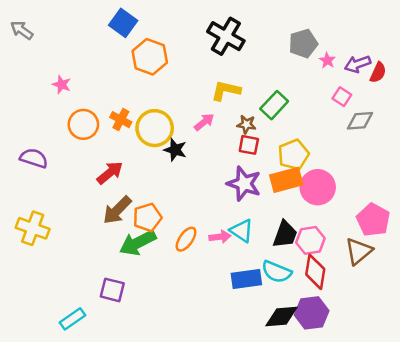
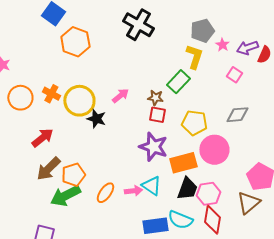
yellow L-shape: (226, 91) -> (194, 57), moved, turned 95
gray diamond: (360, 121) -> (237, 115), moved
yellow pentagon: (294, 155) -> (194, 123), turned 30
orange rectangle: (286, 180) -> (183, 163), moved

